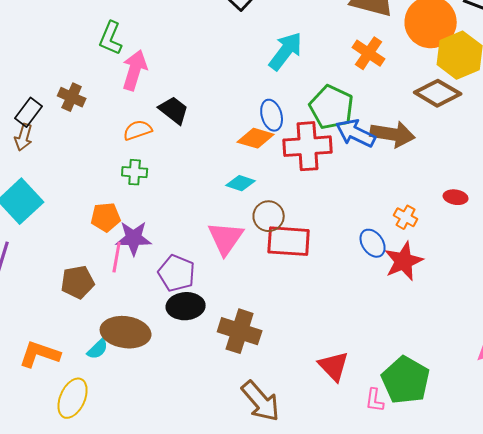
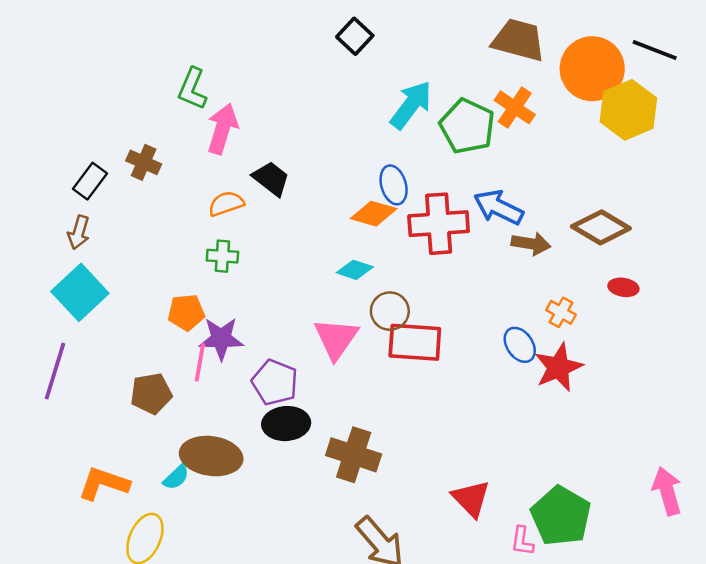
brown diamond: (438, 93) -> (601, 227), moved
green pentagon: (332, 107) -> (467, 126), moved
brown arrow: (393, 134) -> (531, 244), moved, size x0.7
brown arrow: (24, 137) -> (79, 232), moved

